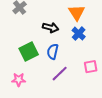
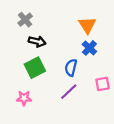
black arrow: (51, 28) -> (37, 41), moved
blue semicircle: (53, 52) -> (71, 68), moved

